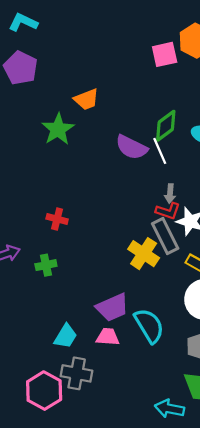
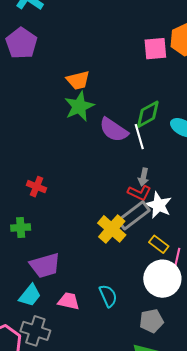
green star: (58, 129) -> (79, 106), moved
gray rectangle: (165, 236) -> (134, 215), turned 72
purple trapezoid: (112, 307) -> (45, 265), moved
cyan semicircle: (149, 326) -> (108, 296), size x0.7

